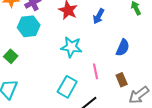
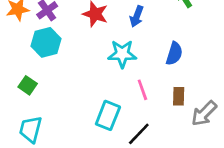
cyan star: (71, 47) -> (122, 54), moved
brown rectangle: (122, 80) -> (179, 96), turned 32

